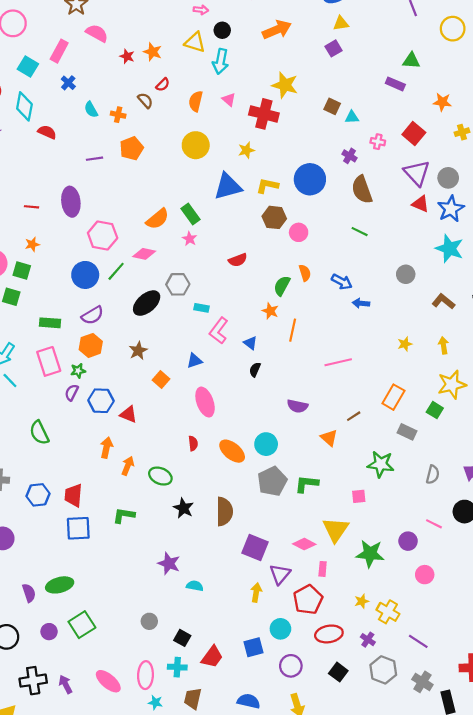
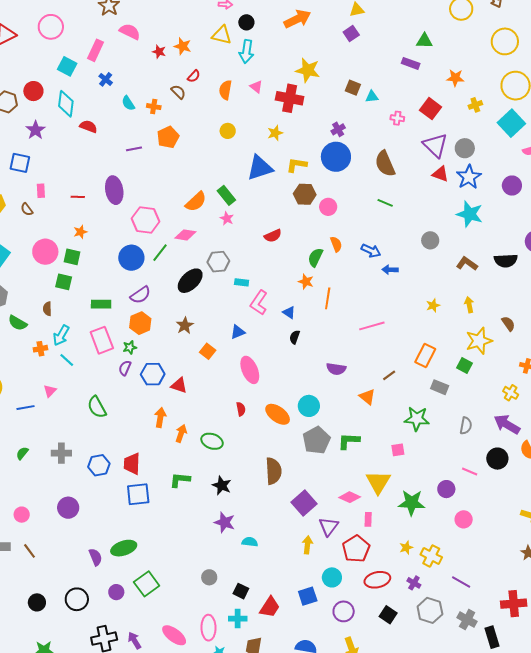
yellow circle: (196, 145) -> (228, 131), size x0.6
purple cross: (350, 156) -> (338, 129), moved, turned 32
black star: (183, 508) -> (222, 485), moved
purple square: (255, 548) -> (304, 503), turned 30

